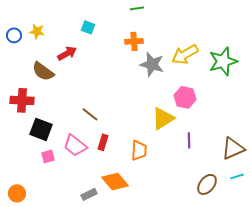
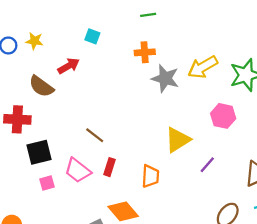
pink hexagon: (185, 97) -> (223, 116), moved
black square: (41, 129) -> (39, 152), turned -35
purple line: (189, 140) -> (207, 165), turned 42

